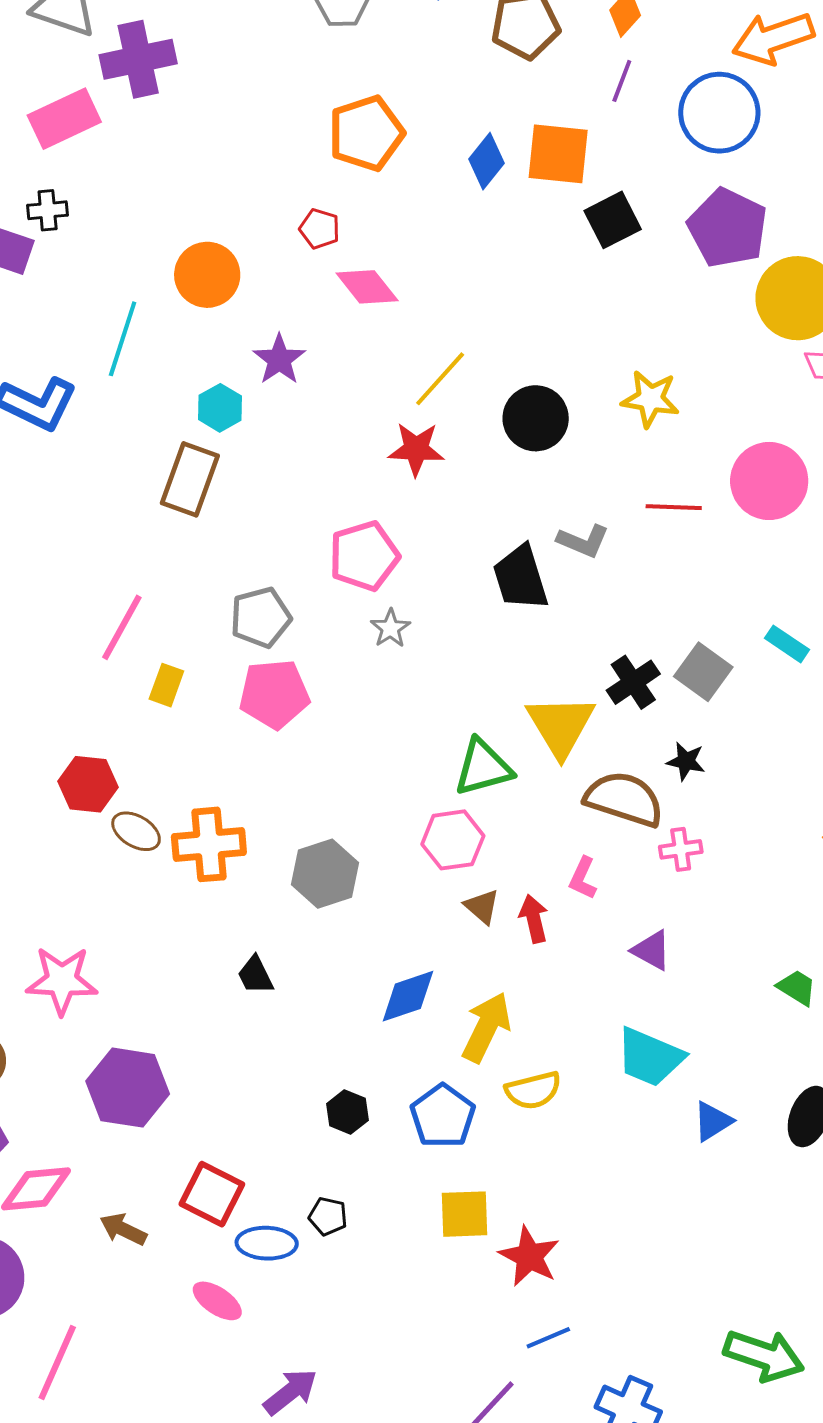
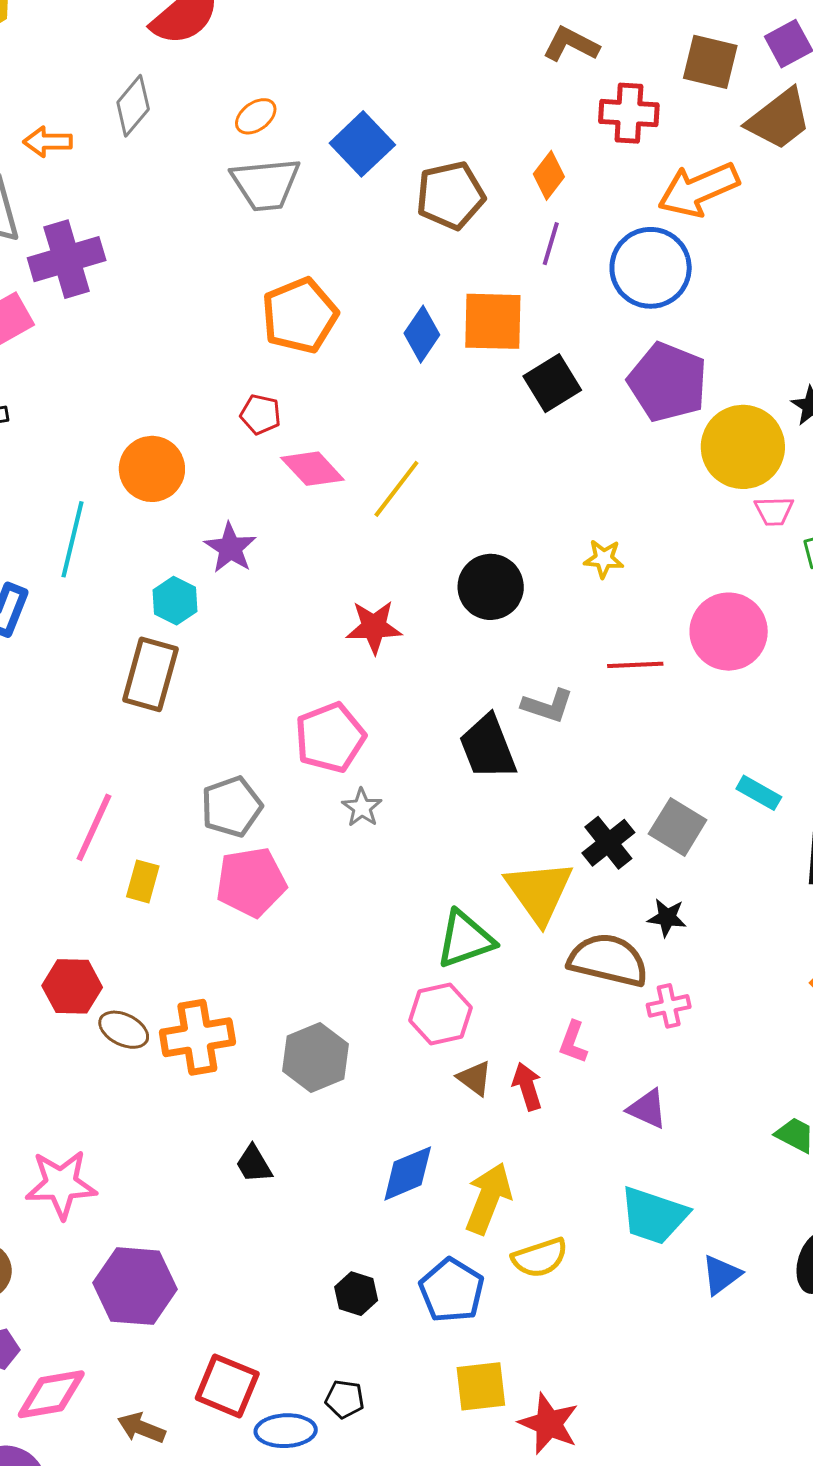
yellow line: (440, 379) -> (396, 489), moved
yellow star: (650, 399) -> (604, 559), size x0.7

